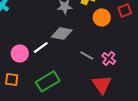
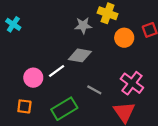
gray line: (87, 55) -> (94, 90), moved
pink cross: (109, 58) -> (132, 83), size x1.5

